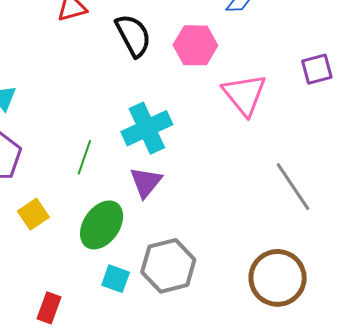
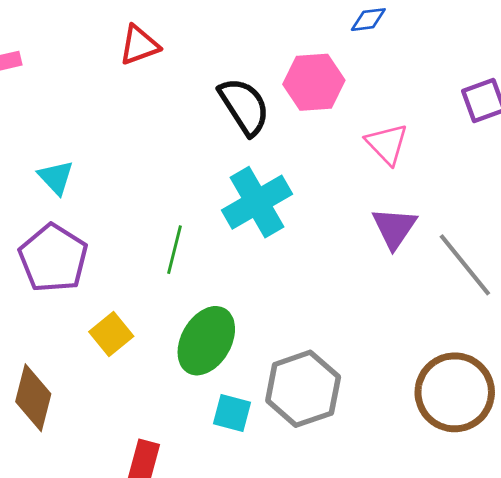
black semicircle: (133, 35) -> (244, 106), moved
pink triangle: (244, 94) -> (387, 144), size x0.7
purple triangle: (146, 182) -> (394, 228), moved

